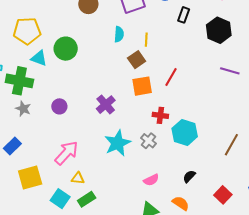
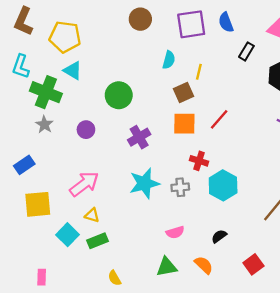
green circle: (66, 49) -> (119, 95), moved
gray cross: (149, 141) -> (180, 187), turned 35

